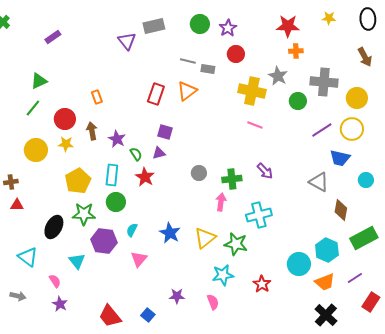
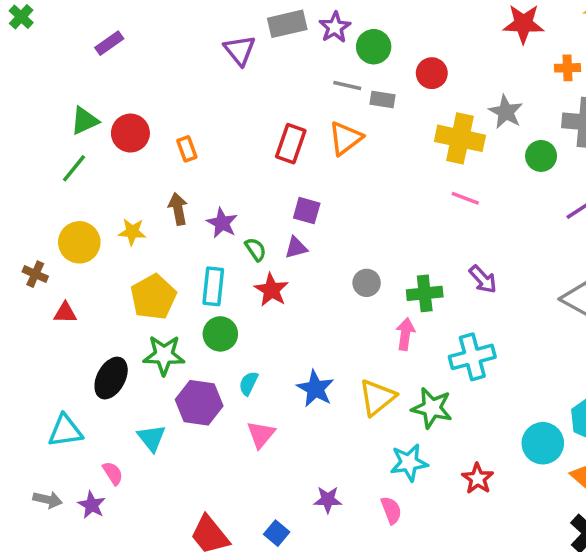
green circle: (200, 24) -> (374, 47), moved
purple star: (228, 28) -> (335, 27), moved
orange cross: (296, 51) -> (567, 68), moved
red circle: (65, 119) -> (130, 133), moved
brown cross: (11, 182) -> (35, 274), moved, turned 32
red triangle: (17, 205) -> (65, 313), moved
cyan triangle: (28, 257) -> (65, 431), turned -45
purple star: (60, 304) -> (92, 505), moved

